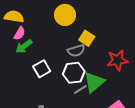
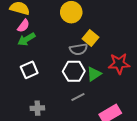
white square: (42, 69) -> (29, 70), moved
green triangle: (94, 82) -> (94, 74), moved, size x0.7
gray line: (80, 90) -> (78, 97), moved

